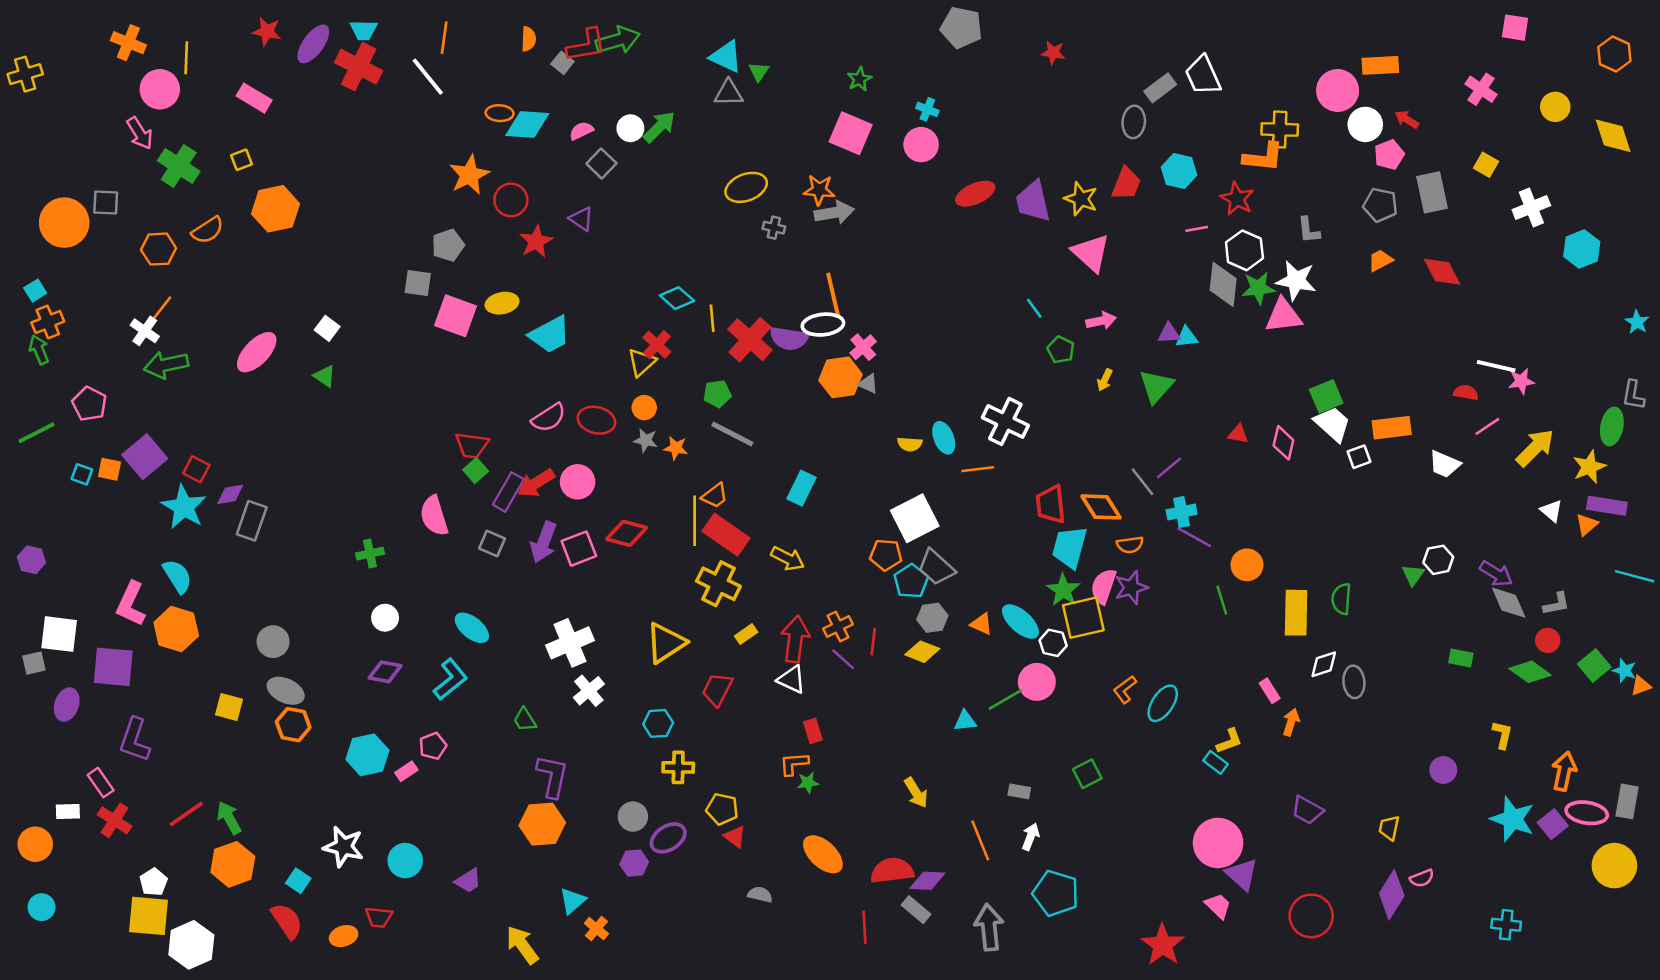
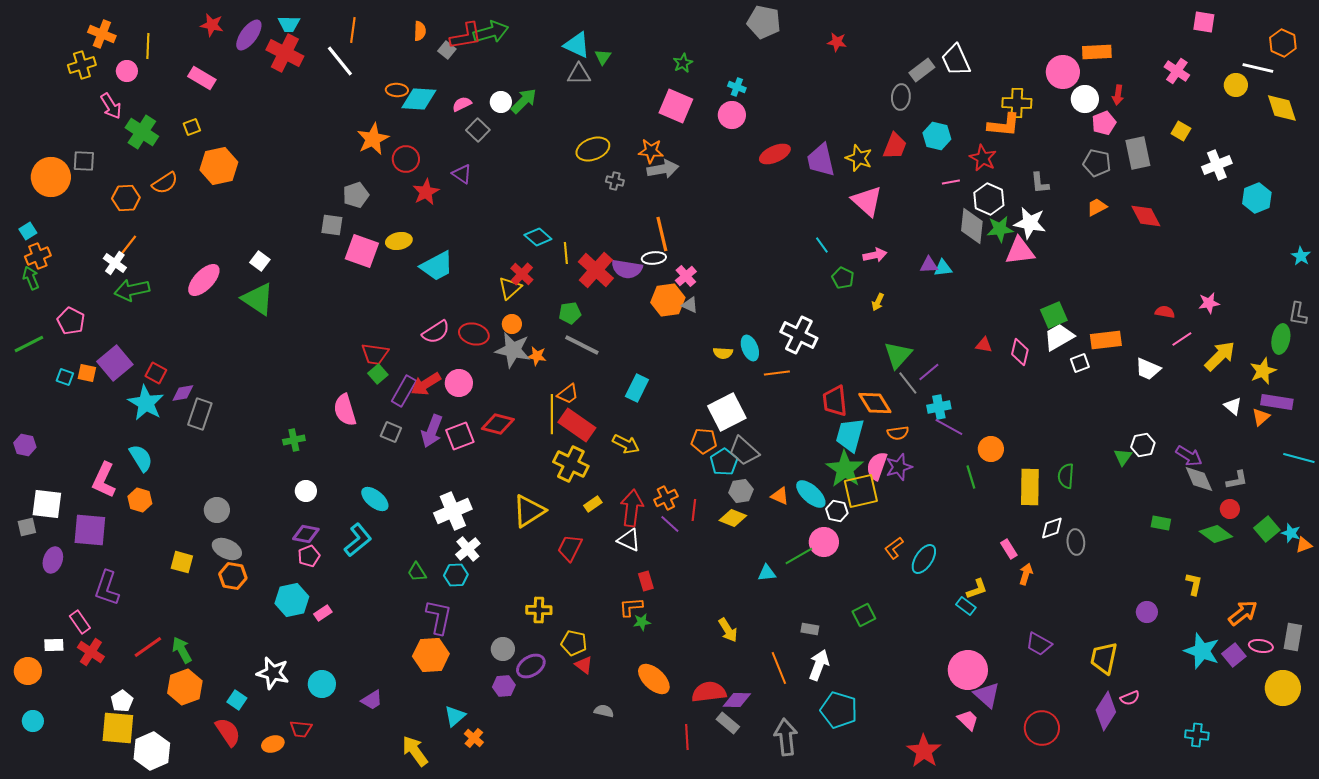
yellow cross: (25, 74) -> (82, 65), moved
pink circle: (160, 89) -> (127, 71), size x0.7
red arrow: (1407, 119) -> (1118, 95), turned -114
white ellipse: (823, 325) -> (654, 258), size x0.7
white line: (1496, 366) -> (1258, 68), moved
green triangle: (325, 376) -> (258, 299), size x1.8
green triangle: (1156, 386) -> (898, 355), moved
white trapezoid: (1333, 424) -> (1059, 337), turned -72
gray star: (646, 440) -> (513, 350), size x1.8
green star: (1063, 590) -> (845, 469), size x1.4
orange hexagon: (176, 629) -> (140, 500), size x0.7
cyan hexagon: (658, 723) -> (456, 575), moved
pink pentagon: (433, 746) -> (309, 556), moved
orange arrow: (1564, 771) -> (1243, 613), turned 40
pink ellipse: (1587, 813) -> (1261, 646), size x0.7
yellow trapezoid: (1389, 828) -> (1104, 658), size x1.6
white arrow: (1031, 837) -> (819, 665), size x1.4

